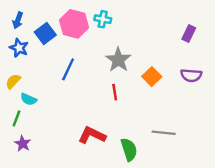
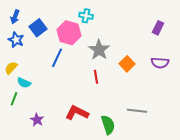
pink hexagon: (74, 24) -> (69, 33), moved
purple star: (23, 144) -> (37, 120), moved

